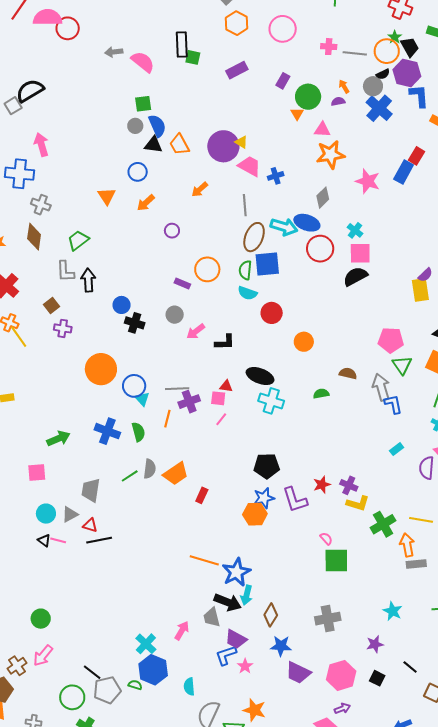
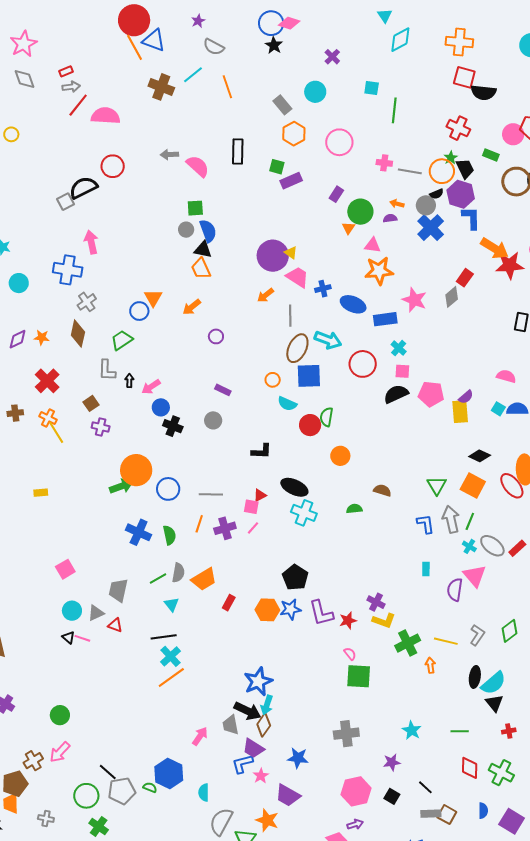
red circle: (68, 28) -> (113, 166), moved
green square: (193, 57) -> (277, 167), moved
orange arrow: (344, 86) -> (397, 204), turned -48
orange trapezoid: (179, 145) -> (201, 268), moved
blue circle: (138, 172) -> (139, 311), moved
blue rectangle: (404, 172) -> (385, 319), moved, turned 50
orange arrow: (200, 189) -> (265, 295), moved
gray diamond: (323, 198) -> (452, 297), moved
gray cross: (41, 205) -> (87, 302), turned 30
blue ellipse: (307, 223) -> (353, 304), moved
pink square: (360, 253) -> (402, 371), size x0.7
orange circle: (207, 269) -> (273, 380), moved, size x0.6
green semicircle: (245, 270) -> (327, 417), moved
black arrow: (88, 280) -> (129, 381), size x0.6
pink arrow: (196, 331) -> (151, 387), moved
pink pentagon: (391, 340) -> (431, 394), moved
red triangle: (226, 386) -> (260, 495), turned -40
gray arrow: (381, 387) -> (451, 519), moved
cyan triangle: (142, 399) -> (171, 604), moved
purple cross: (189, 402) -> (225, 528), moved
green arrow: (58, 438) -> (121, 486), moved
cyan rectangle: (397, 449) -> (426, 569), turned -56
black pentagon: (267, 466) -> (295, 577), turned 30
pink square: (37, 473) -> (65, 569), turned -30
red star: (322, 485) -> (348, 621), moved
orange hexagon: (255, 514) -> (267, 610), moved
black line: (99, 540) -> (164, 637), moved
orange arrow: (407, 545) -> (430, 665), size x0.7
orange line: (204, 560) -> (171, 677), moved, turned -56
gray rectangle: (416, 564) -> (431, 814), moved
brown diamond: (271, 615) -> (264, 725), moved
cyan cross: (146, 644) -> (170, 656), moved
purple trapezoid: (298, 673) -> (288, 795), moved

